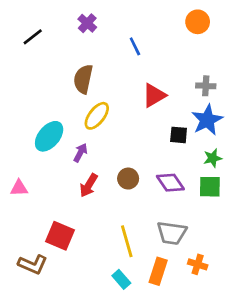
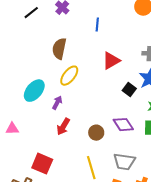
black line: (33, 37) -> (31, 13), moved
blue line: (135, 46) -> (97, 25), turned 32
black square: (179, 135) -> (129, 90), turned 32
brown circle: (128, 179) -> (96, 133), moved

